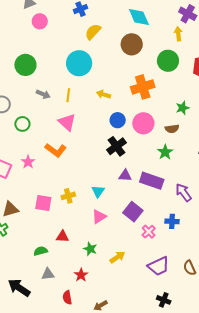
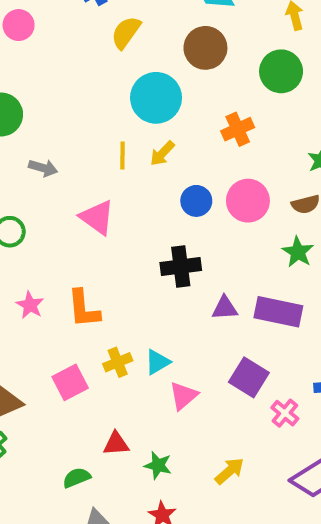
cyan circle: (79, 63) -> (156, 98), moved
orange cross: (143, 87) -> (238, 129), size x0.7
yellow arrow: (104, 94) -> (162, 153), turned -56
yellow line: (68, 95) -> (123, 156), moved
black cross: (117, 146) -> (181, 267), moved, turned 36
orange L-shape: (56, 150) -> (84, 309), moved, turned 55
cyan triangle: (98, 191) -> (157, 362), moved, turned 32
pink square: (43, 203) -> (70, 382), turned -30
green star: (90, 249) -> (158, 465), moved

